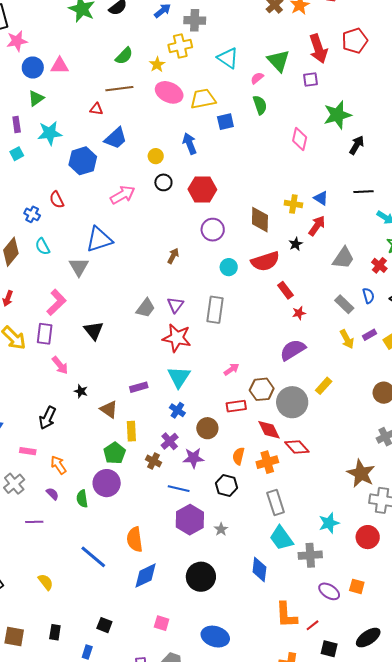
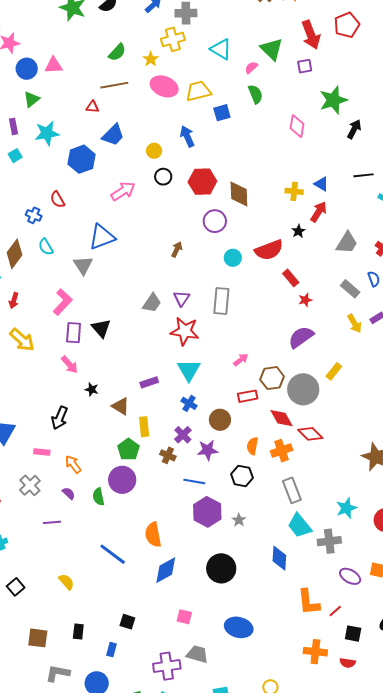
brown diamond: (260, 220) -> (239, 194), moved
purple rectangle: (45, 334) -> (74, 333), moved

